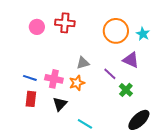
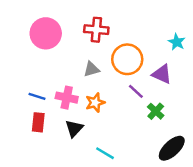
red cross: (65, 23) -> (96, 30), moved
pink circle: (37, 27) -> (46, 33), size x1.6
orange circle: (116, 31) -> (127, 59), moved
gray triangle: (83, 63) -> (91, 69), moved

